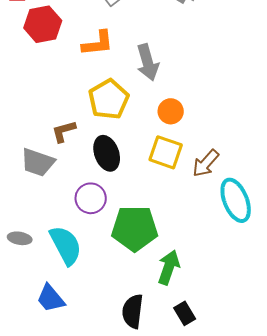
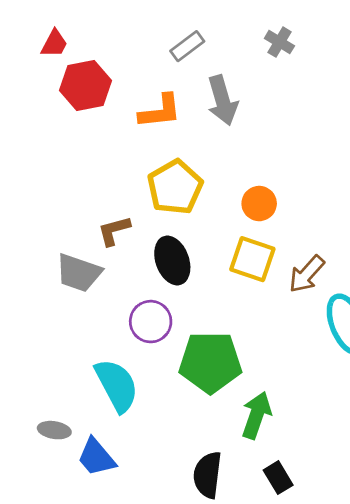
gray arrow: (148, 62) -> (222, 100), moved
gray ellipse: (20, 238) -> (54, 430), moved

